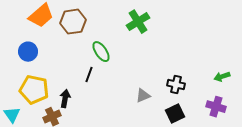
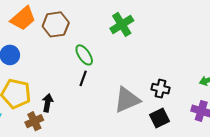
black line: (89, 75) -> (83, 78), moved
gray triangle: (143, 96) -> (127, 100), size x1.8

